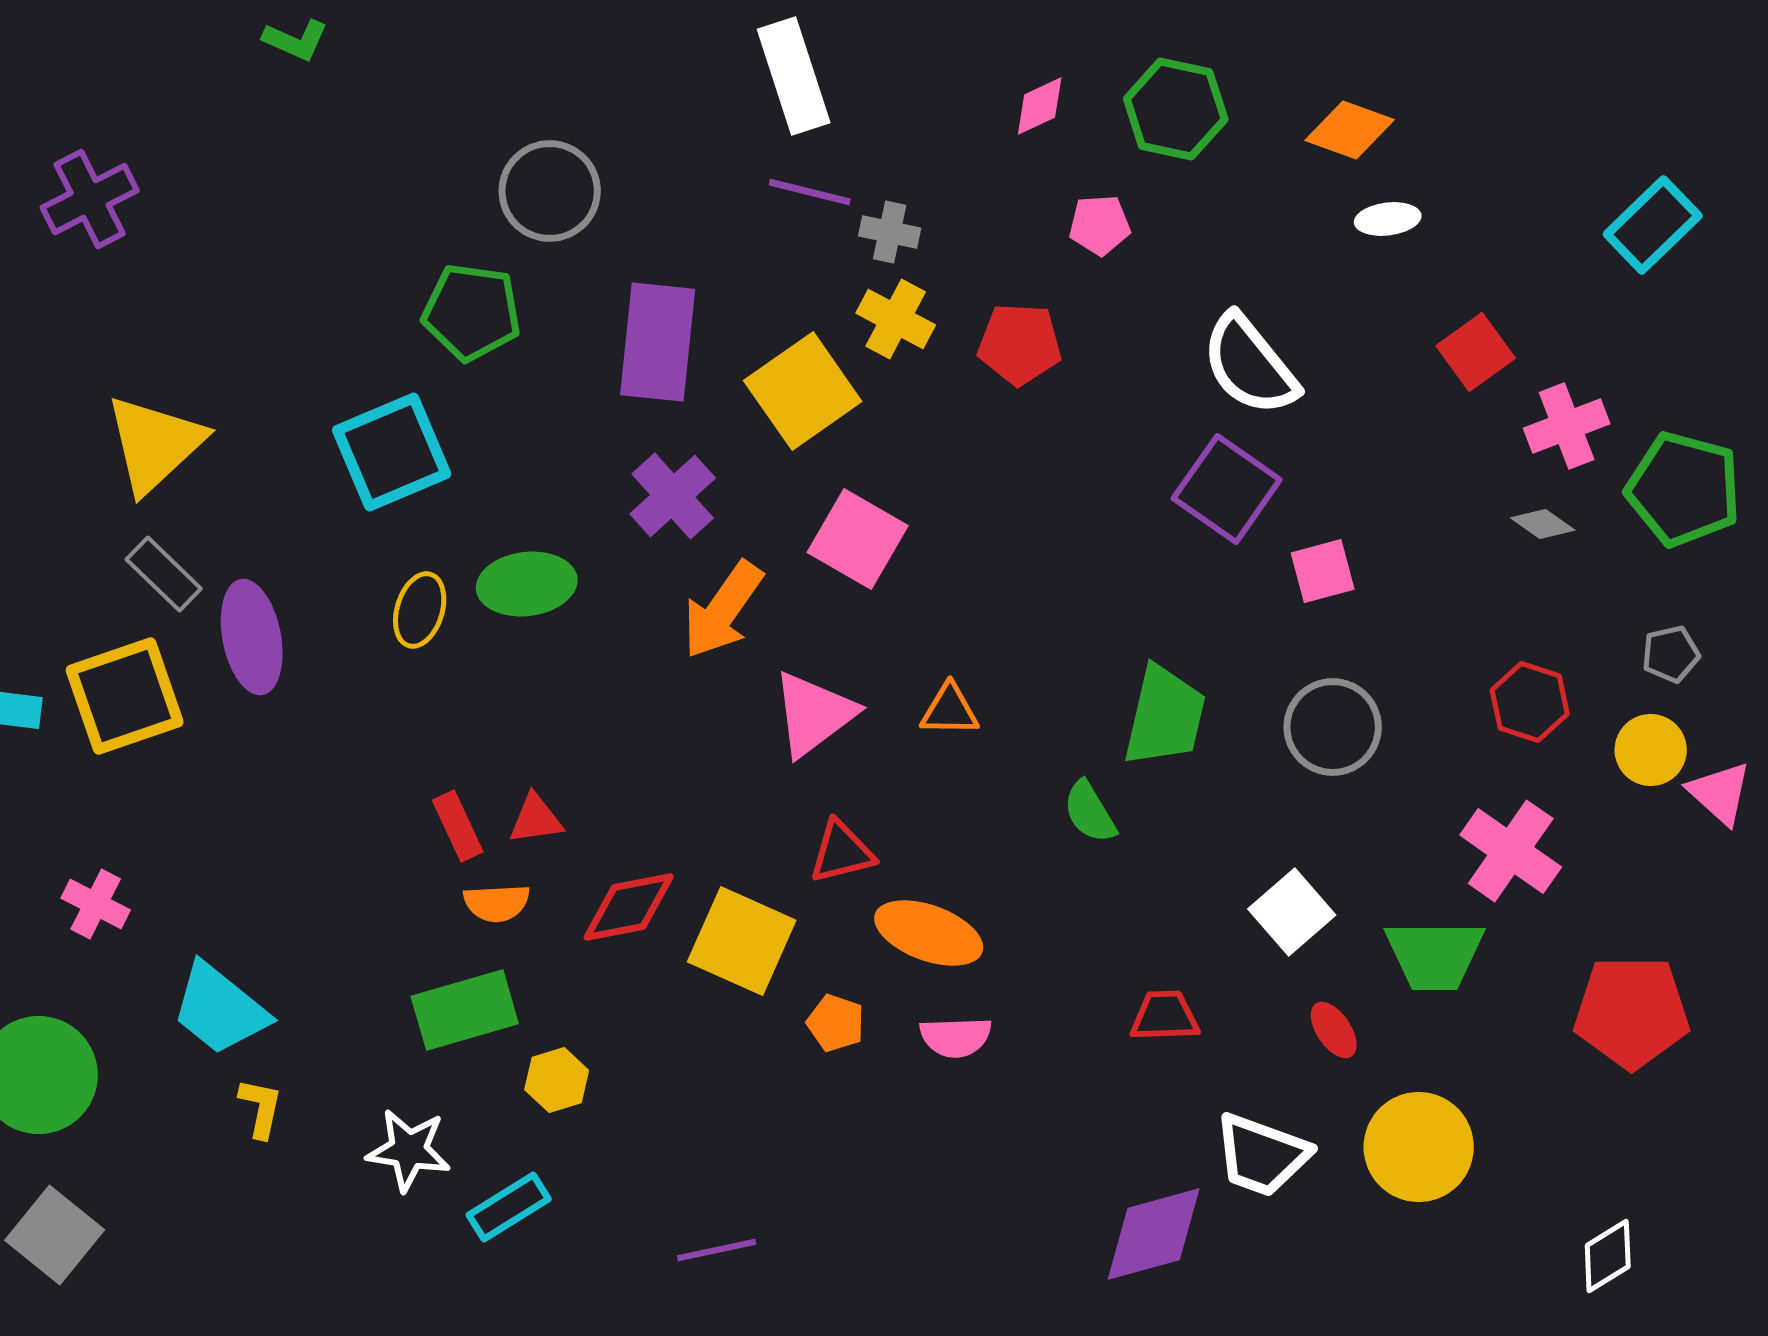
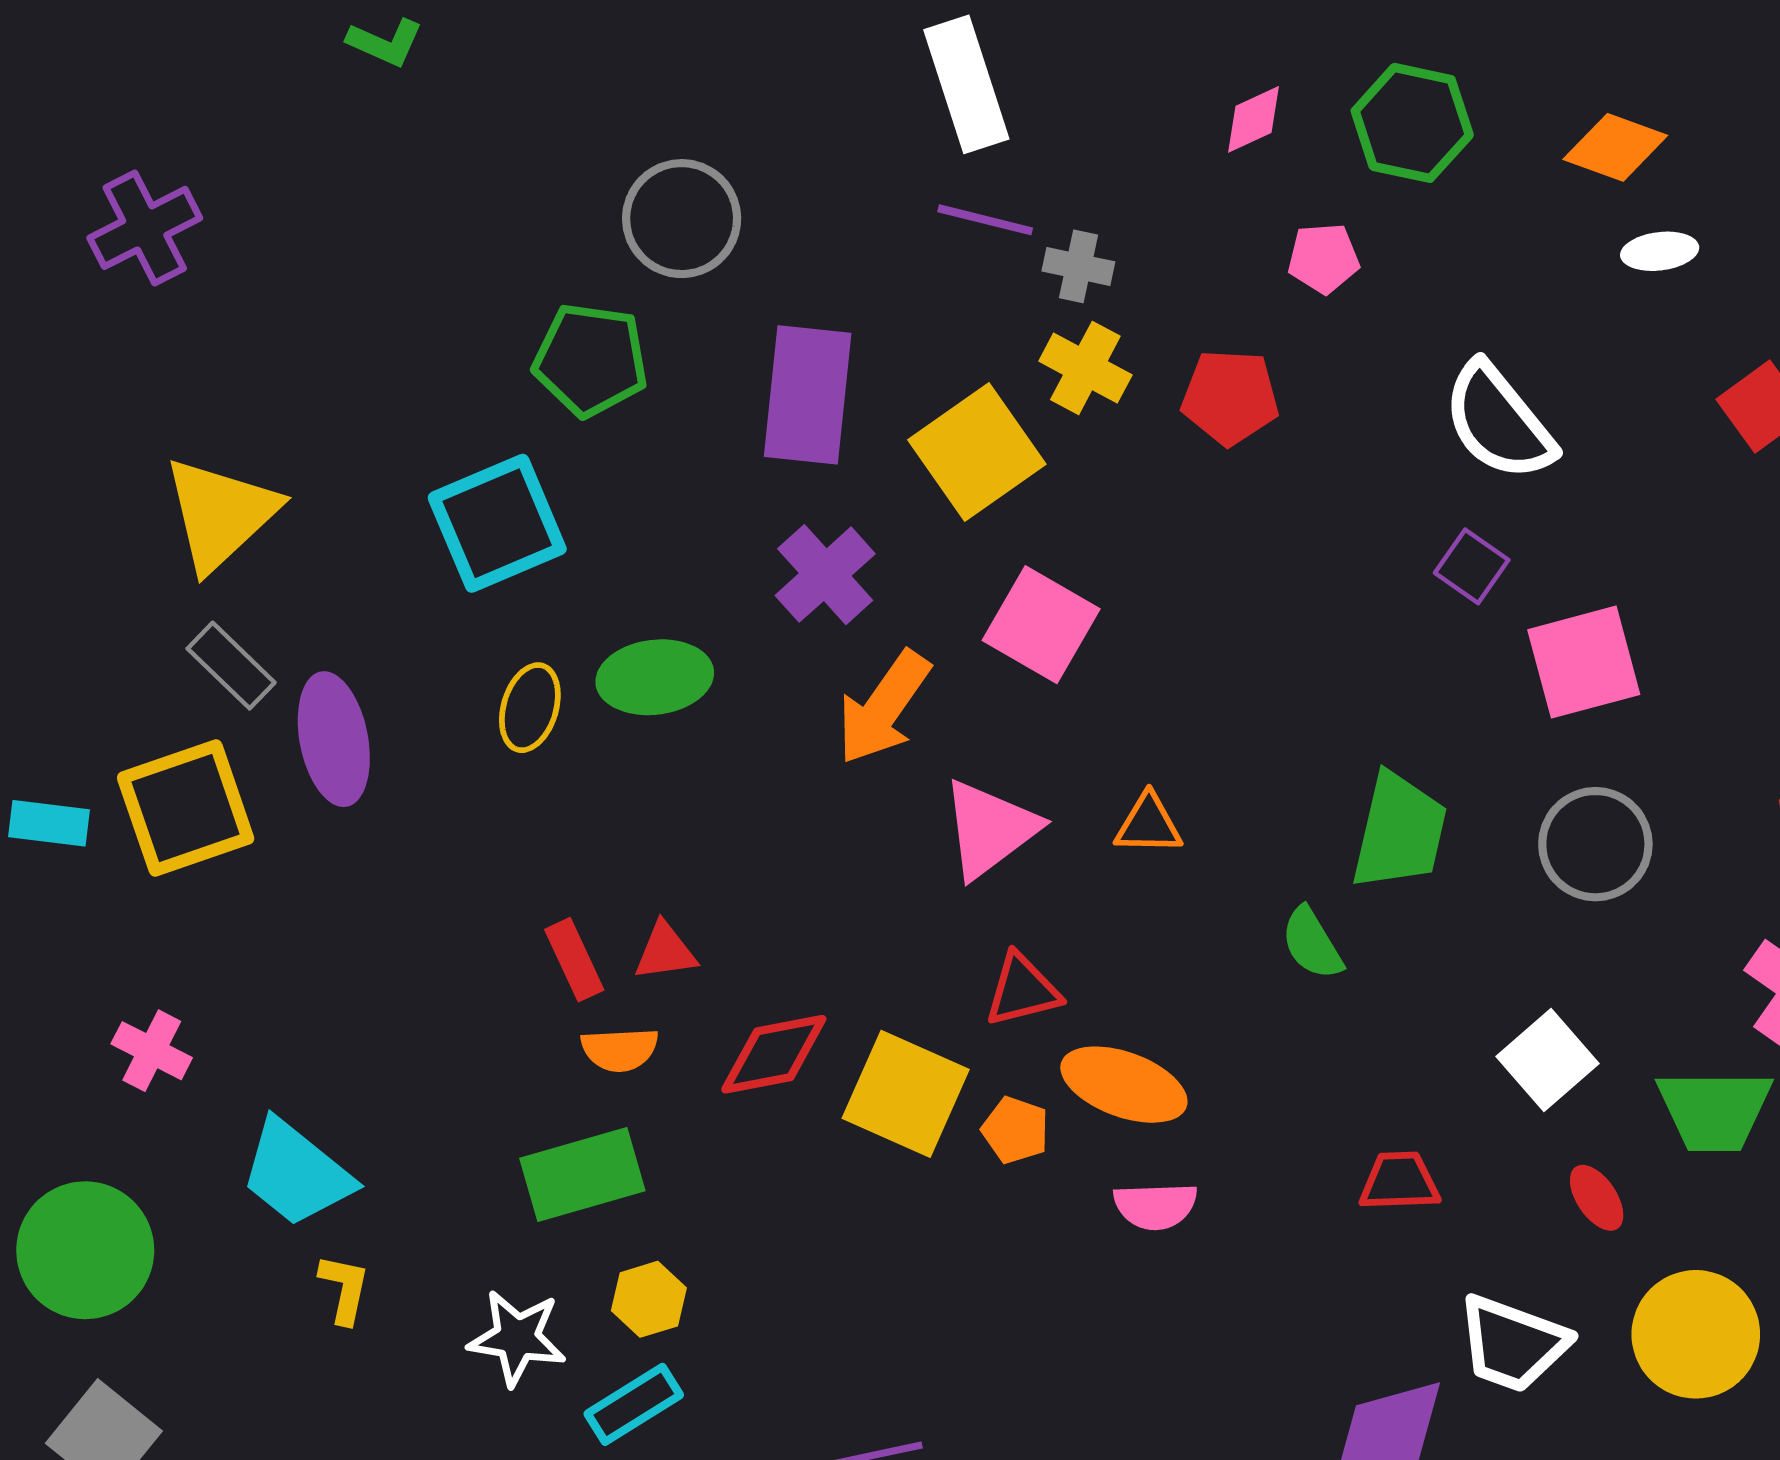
purple square: (1227, 489) -> (1472, 566), size x0.6
pink square: (1323, 571) -> (1584, 662), size x1.5
orange pentagon: (836, 1023) -> (1015, 1130), moved
yellow hexagon: (557, 1080) -> (649, 1299), moved

